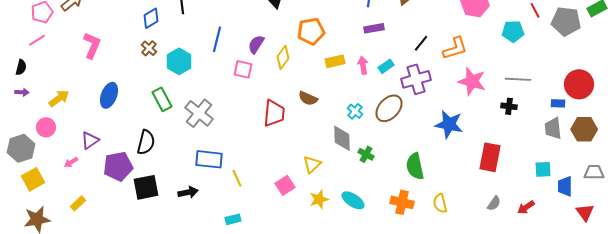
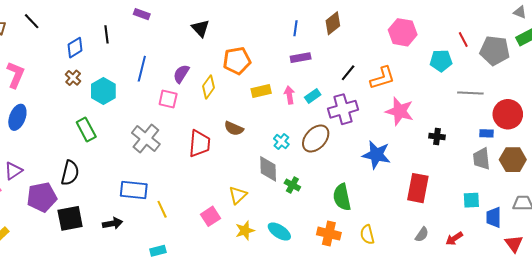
gray line: (518, 79) -> (470, 93), moved
blue ellipse: (109, 95) -> (17, 117), moved
gray cross: (199, 113) -> (146, 139), moved

